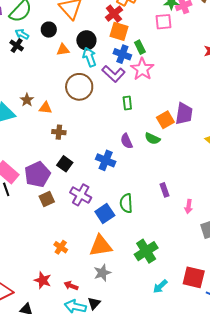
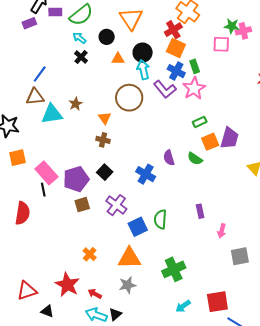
black cross: (17, 45) -> (81, 57), moved
green rectangle: (127, 103) -> (200, 122), moved, turned 64
orange triangle: (45, 108) -> (105, 118), moved, turned 40
red square: (194, 277) -> (217, 302), turned -30
red star: (43, 280) -> (67, 285), size x1.4

